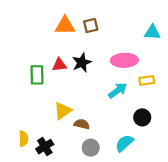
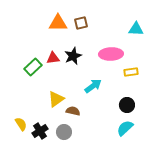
green rectangle: (37, 75) -> (33, 67), turned 48
cyan arrow: (118, 91) -> (93, 86), moved
yellow semicircle: (24, 139) -> (21, 124), turned -32
cyan semicircle: (124, 143) -> (125, 128), moved
gray circle: (91, 148) -> (64, 132), moved

